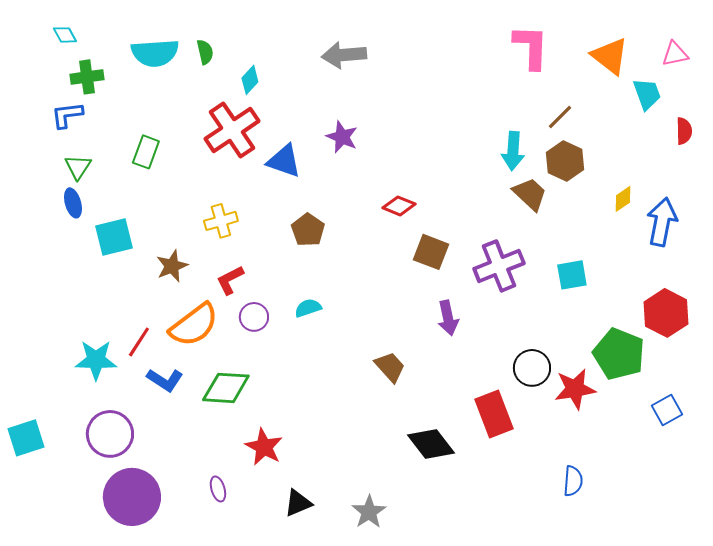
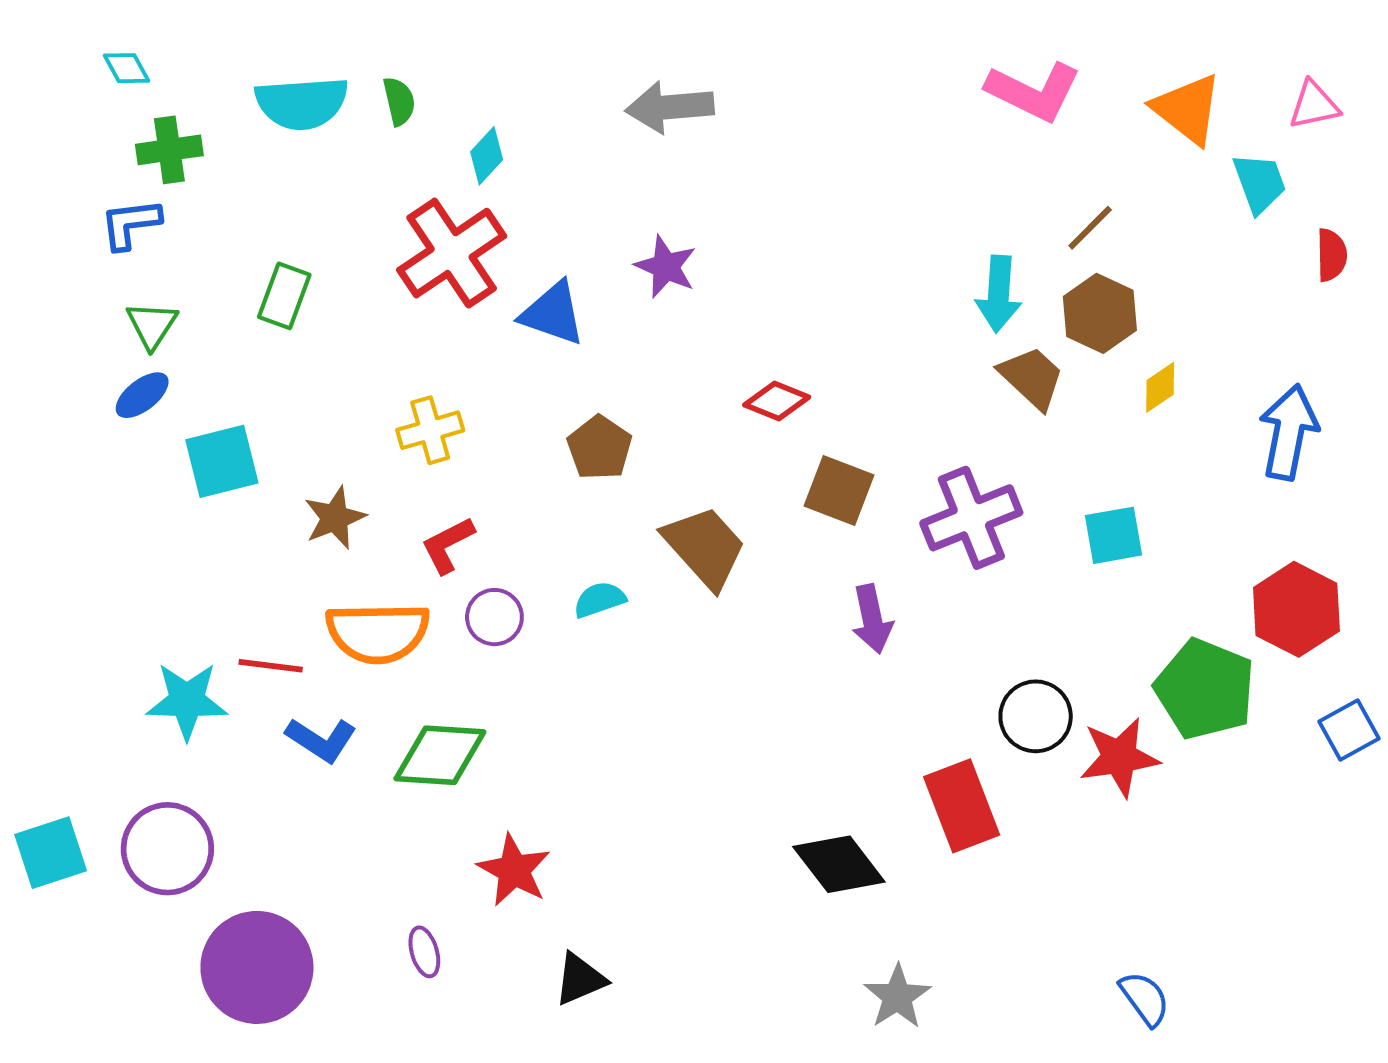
pink L-shape: (531, 47) -> (1034, 91), turned 114
yellow diamond: (623, 199) -> (1160, 387), moved
blue ellipse: (73, 203) -> (142, 395), turned 68
orange semicircle: (194, 325) -> (378, 633), turned 36
red line: (139, 342) -> (271, 666), turned 64
brown trapezoid: (390, 367) -> (705, 547), moved, size x1.4
blue square: (667, 410) -> (1349, 730), moved
purple circle: (110, 434) -> (167, 849), moved
blue semicircle: (573, 481) -> (1145, 999), moved, turned -40
gray star: (369, 512) -> (897, 997), moved

